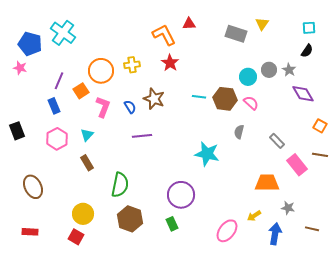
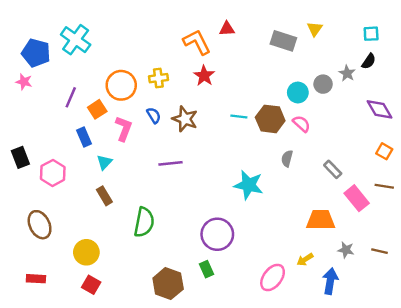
gray star: (289, 70) -> (347, 73), moved
purple diamond: (303, 94) -> (379, 109), moved
blue rectangle: (54, 106) -> (84, 137), moved
blue semicircle: (130, 107) -> (154, 115), moved
pink hexagon: (57, 139) -> (53, 173), moved
yellow circle: (83, 214) -> (86, 252), moved
brown hexagon: (130, 219) -> (168, 284), moved
brown line: (312, 229) -> (379, 251), moved

